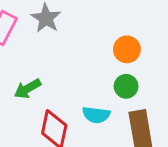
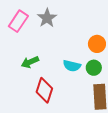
cyan semicircle: (96, 115) -> (72, 66), moved

